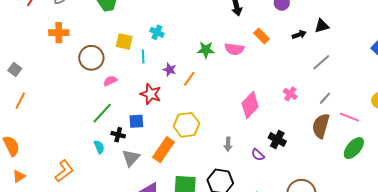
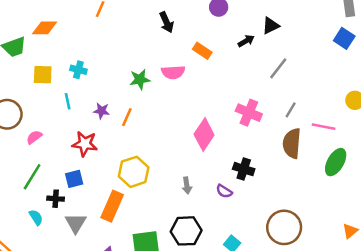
yellow square: (124, 42) -> (43, 75), moved
pink cross: (290, 94) -> (249, 113), size x1.5

